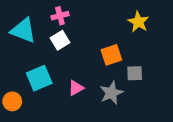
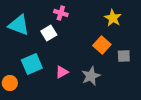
pink cross: (60, 16) -> (61, 13), moved, turned 32
orange square: (111, 55) -> (102, 45), moved, turned -30
gray square: (135, 73) -> (124, 56), moved

